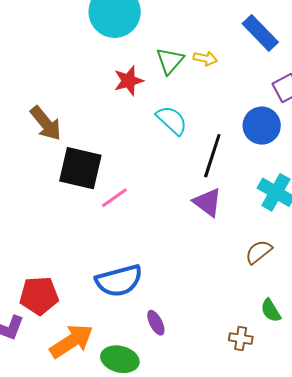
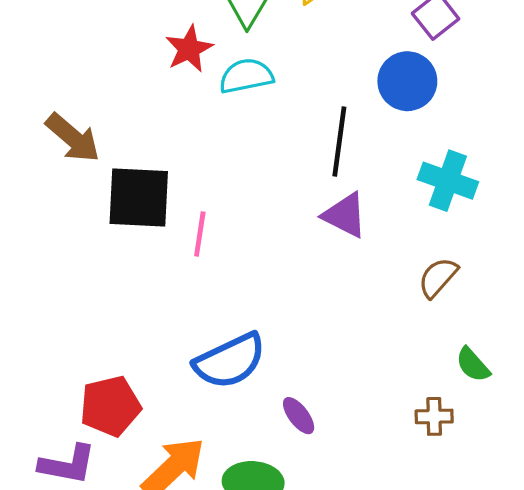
cyan semicircle: (172, 120) -> (246, 76), moved, turned -44
pink line: (114, 198) -> (200, 234), turned -36

